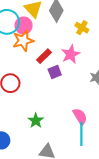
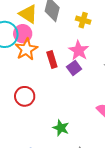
red rectangle: (44, 56) -> (52, 60), turned -49
purple square: (55, 72) -> (74, 68), moved

